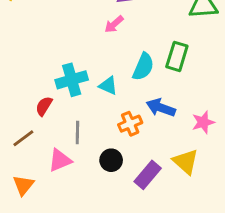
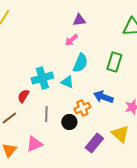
cyan semicircle: (143, 67) -> (80, 63), moved
pink triangle: (60, 160) -> (34, 144), moved
black circle: (111, 160) -> (69, 122), moved

